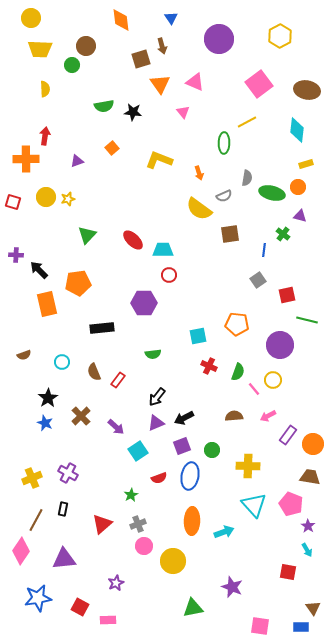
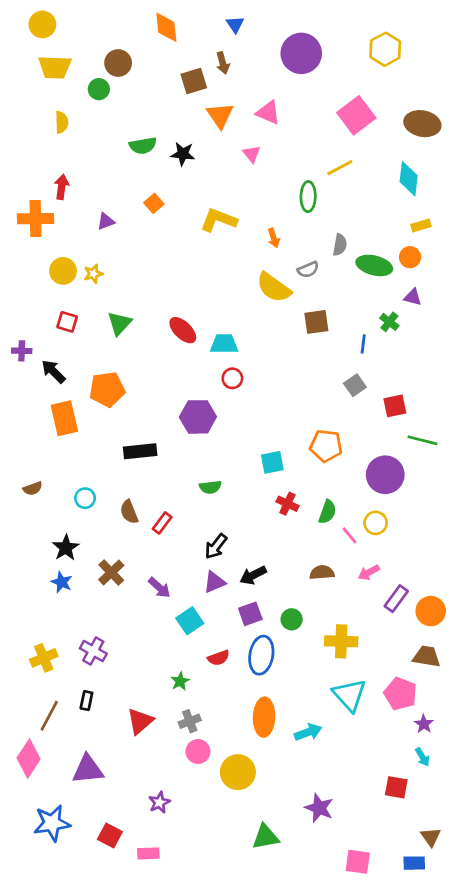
red square: (13, 202) -> (67, 322), moved

